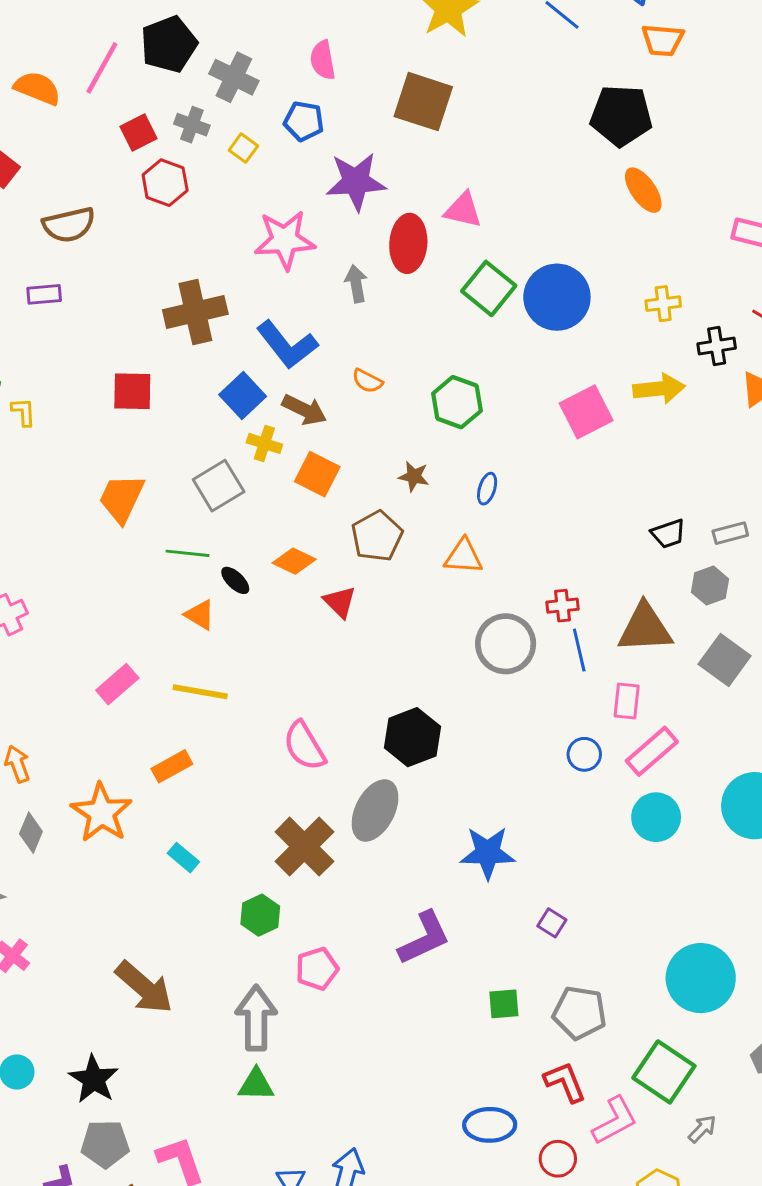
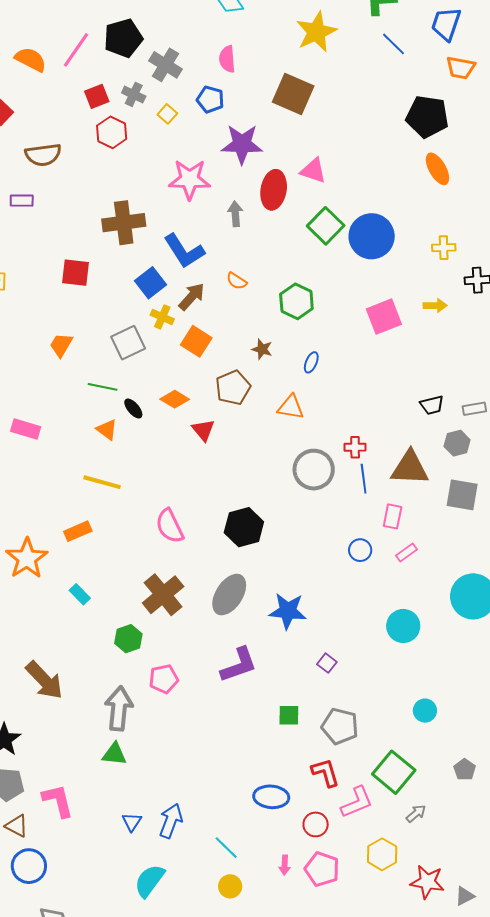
yellow arrow: (659, 389) -> (435, 305), size x0.7
brown arrow: (304, 410) -> (192, 297), turned -80
orange trapezoid: (122, 498) -> (61, 345), size x0.7
gray square: (725, 660) -> (462, 495), turned -32
pink rectangle: (117, 684) -> (26, 429), moved, turned 52
pink rectangle: (652, 751) -> (406, 552), size x0.6
gray ellipse: (375, 810) -> (229, 595), moved
cyan circle: (656, 817) -> (403, 626), moved
cyan circle: (701, 978) -> (425, 711), size x0.5

